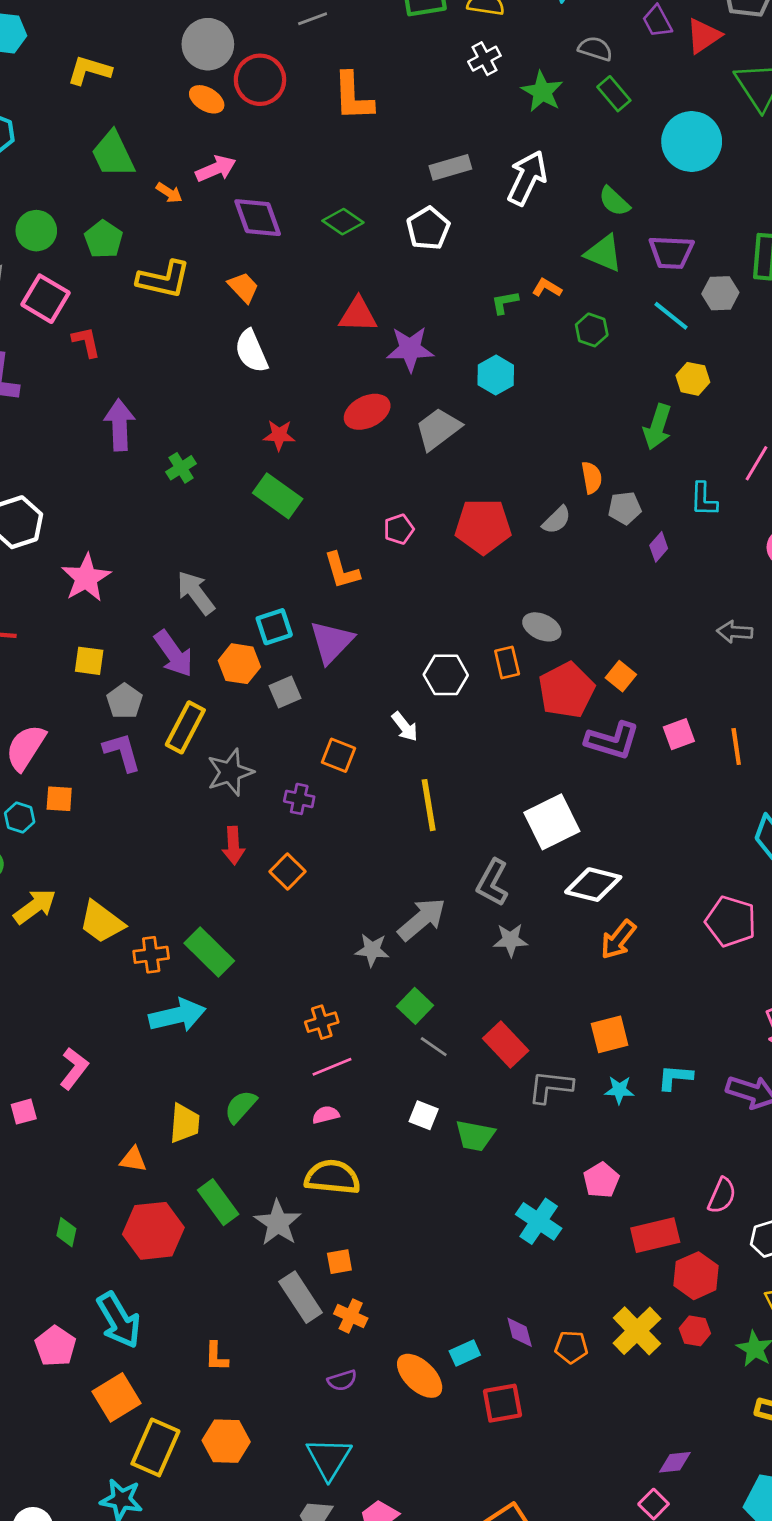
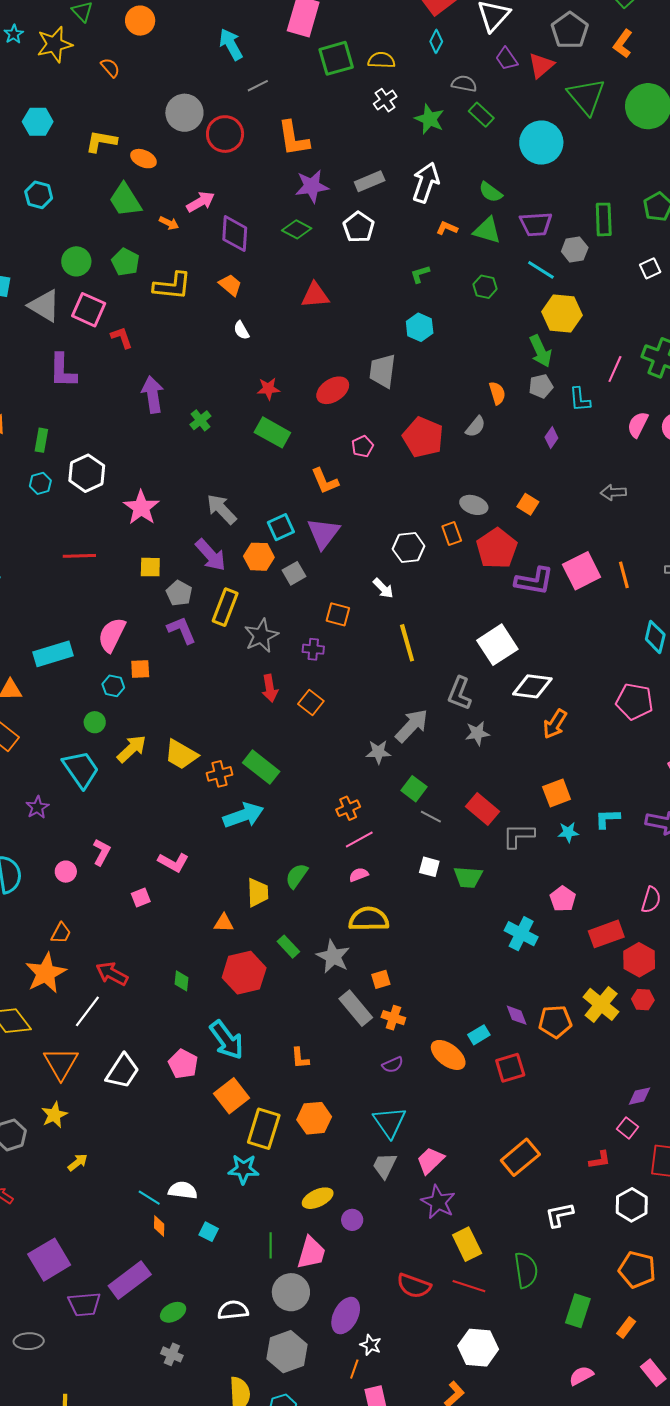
orange ellipse: (207, 99) -> (143, 159), moved
purple diamond: (258, 218) -> (235, 234), turned 30
orange L-shape: (547, 288) -> (447, 228), moved
purple star: (410, 349) -> (312, 186), moved
white semicircle: (251, 351) -> (241, 330), size x0.6
yellow hexagon: (693, 379) -> (562, 313), size x1.6
red ellipse: (367, 412) -> (333, 390), moved
green arrow: (657, 427) -> (540, 351), turned -36
gray trapezoid: (438, 429) -> (382, 371), turned -39
gray pentagon: (625, 508) -> (541, 386), moved
red pentagon: (483, 526) -> (423, 437), turned 30
orange square: (621, 676) -> (528, 504), moved
pink square: (679, 734) -> (582, 571), size x1.6
pink L-shape: (74, 1068) -> (173, 862), turned 88
green rectangle: (218, 1202) -> (288, 947), size x0.7
orange pentagon: (571, 1347) -> (555, 1022), size x1.4

